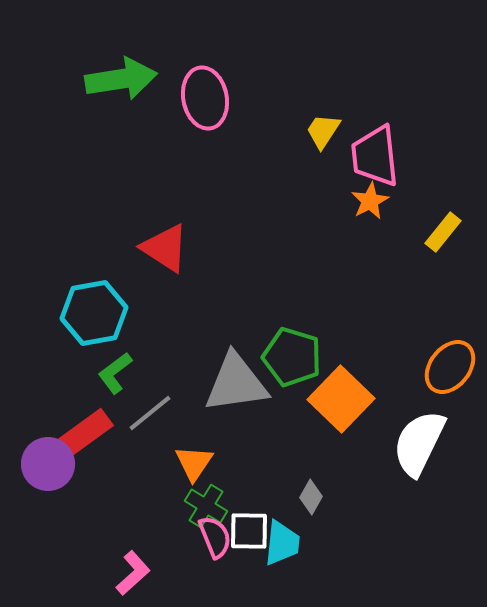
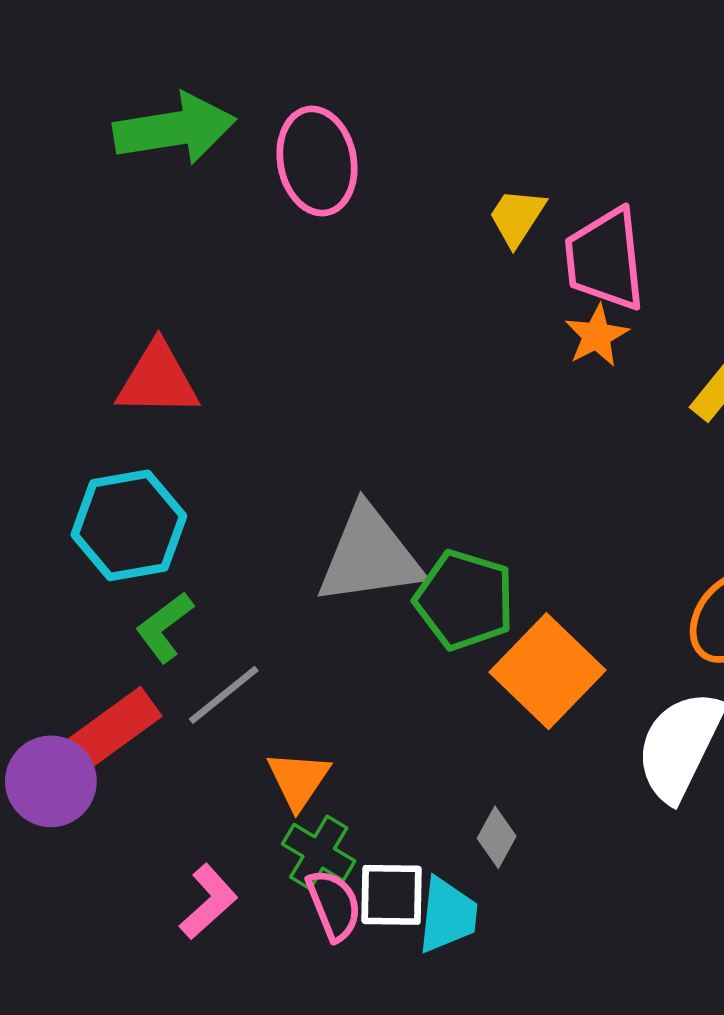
red triangle: (165, 248) -> (158, 380), moved, turned -32
gray triangle: (236, 383) -> (370, 556), moved
pink L-shape: (133, 573) -> (209, 902), moved

